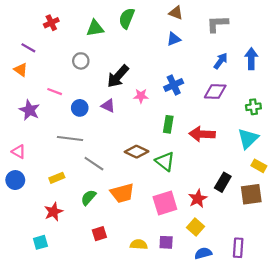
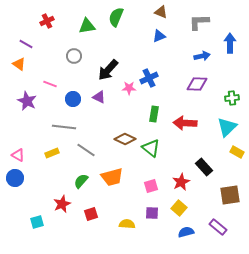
blue arrow: (251, 59) -> (230, 43), moved
blue arrow: (221, 61) -> (202, 56), turned 42
blue cross: (174, 85) -> (149, 78), moved
pink triangle: (19, 152) -> (18, 155), moved
yellow rectangle: (57, 178) -> (52, 153), moved
blue circle: (15, 180) -> (15, 178), moved
black rectangle: (223, 182) -> (204, 167), turned -72
brown square: (251, 194) -> (230, 195), moved
pink square: (165, 203) -> (151, 186), size x0.6
red star: (54, 212) -> (62, 204), moved
purple square: (166, 242) -> (152, 213), moved
purple rectangle: (238, 248) -> (218, 227), turned -54

